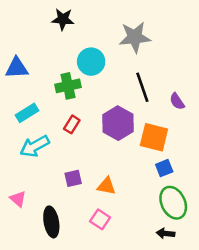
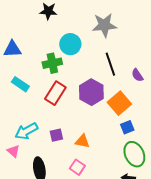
cyan rectangle: (27, 113) -> (20, 84), turned 66
red rectangle: (72, 124) -> (55, 93), size x1.6
orange square: (154, 137) -> (119, 103), turned 35
cyan arrow: (35, 146) -> (26, 131), moved

